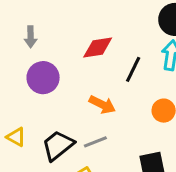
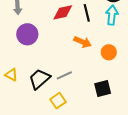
black line: (133, 69) -> (87, 13), moved, turned -36
orange arrow: (102, 105) -> (82, 42), moved

